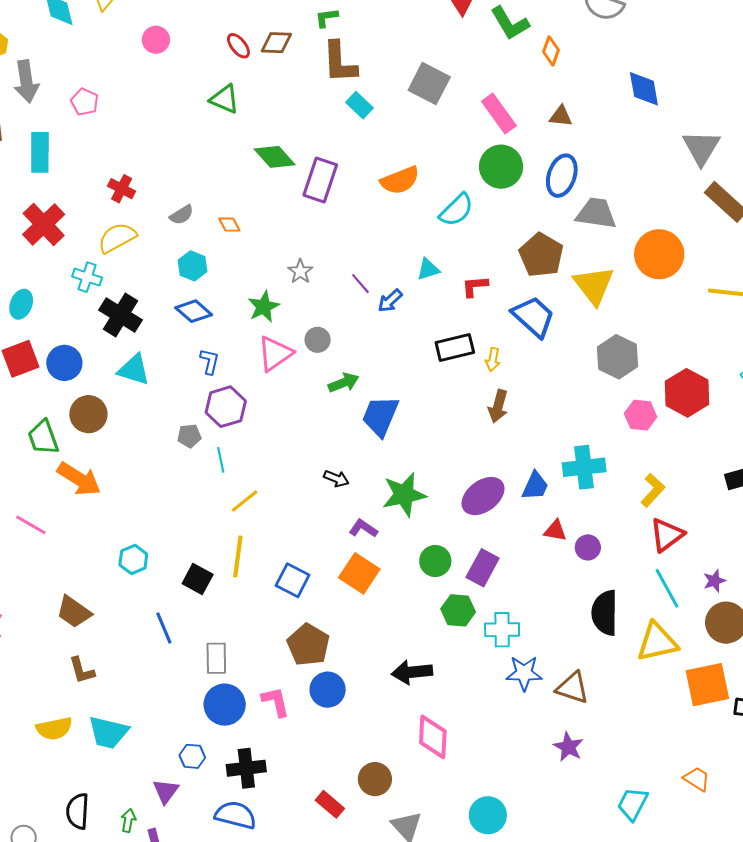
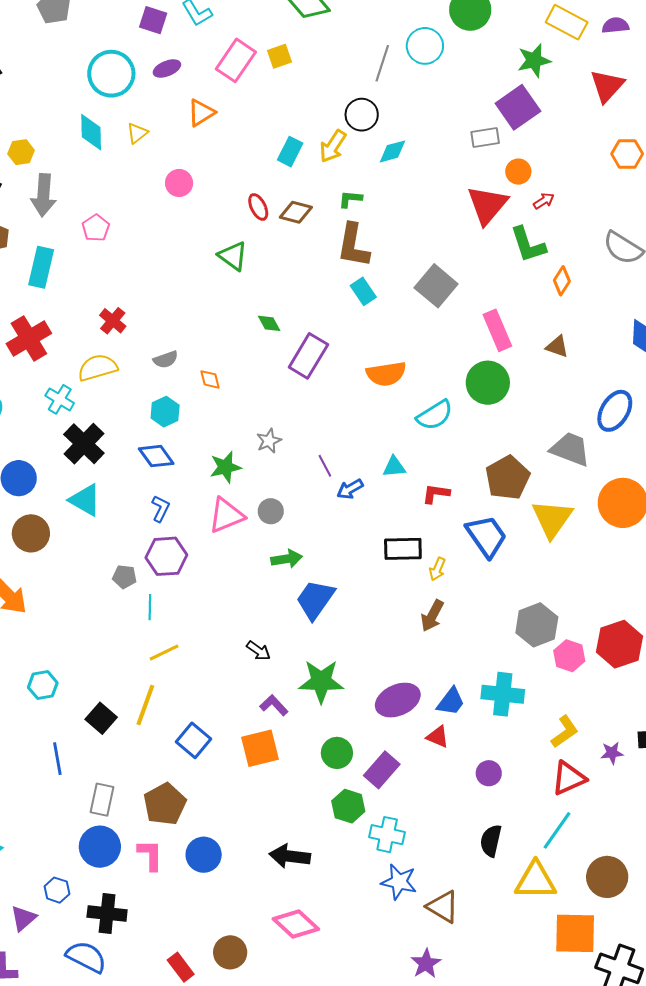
green diamond: (275, 157) -> (269, 323), size x0.6
blue ellipse: (562, 176) -> (615, 411), moved
gray hexagon: (618, 357) -> (537, 625), moved
red triangle: (555, 531) -> (438, 737), moved
orange square: (359, 573) -> (260, 748), turned 30
purple star: (714, 581) -> (612, 753), moved
cyan line: (667, 588) -> (557, 830), turned 51
black semicircle: (605, 613) -> (491, 841), size x0.7
brown pentagon: (308, 645) -> (165, 804), moved
pink diamond: (433, 737) -> (296, 924), turned -63

